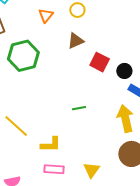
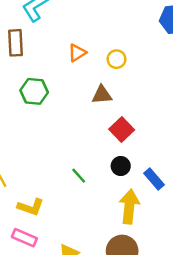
green hexagon: (23, 56) -> (34, 91), size x0.7
black circle: (124, 71) -> (121, 166), moved
green line: (79, 108) -> (79, 176), turned 40

